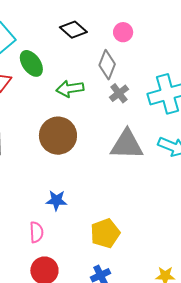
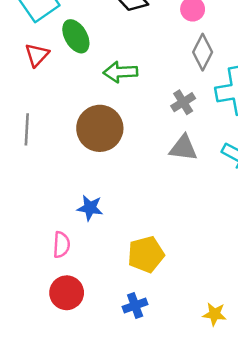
gray diamond: (107, 65) -> (203, 52), moved
gray cross: (119, 93) -> (183, 102), moved
gray triangle: (127, 145) -> (183, 148), size x0.7

